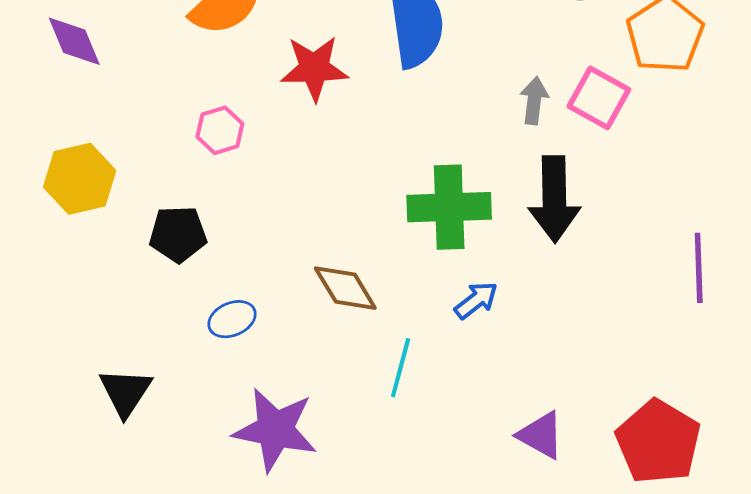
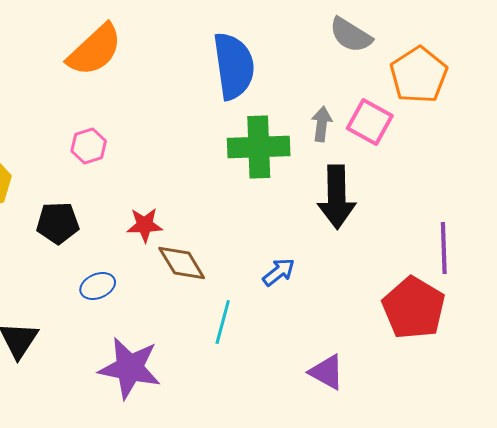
red star: (314, 68) -> (145, 225), moved, size x0.7
green cross: (449, 207) -> (259, 147), moved
red pentagon: (658, 442) -> (414, 308), moved

